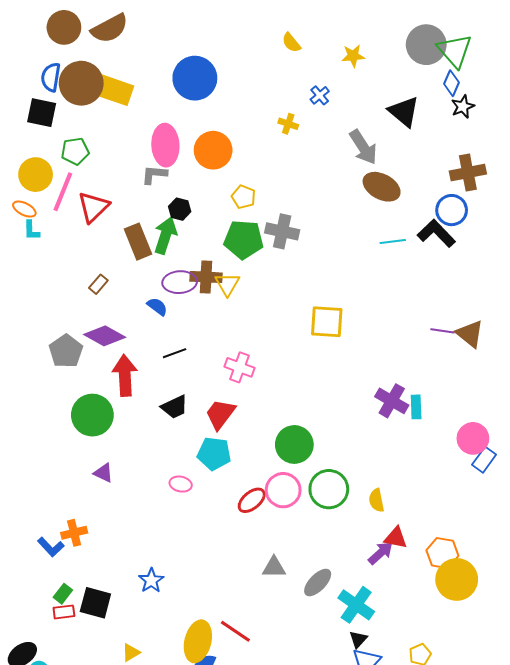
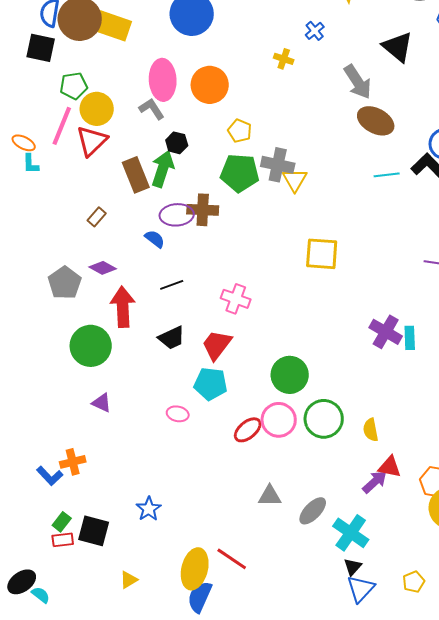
yellow circle: (36, 175) -> (97, 109), moved
gray L-shape: (154, 175) -> (152, 109), turned 52
yellow triangle: (227, 284) -> (295, 180), moved
purple diamond: (105, 336) -> (103, 268), size x0.7

